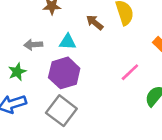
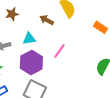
pink line: (130, 72) -> (59, 51), moved

